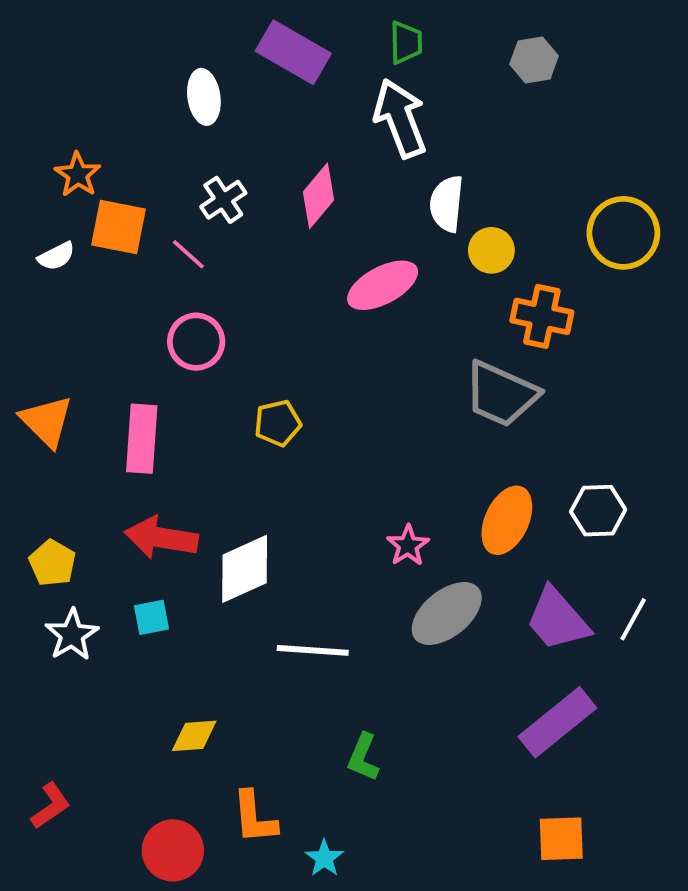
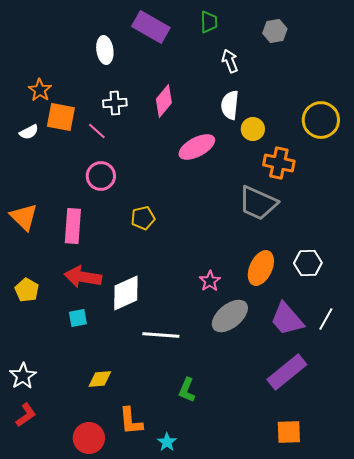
white arrow: (400, 118) -> (230, 61), moved, size x0.6
white cross: (223, 200) -> (115, 103), turned 30
white star: (72, 635) -> (23, 376), moved

